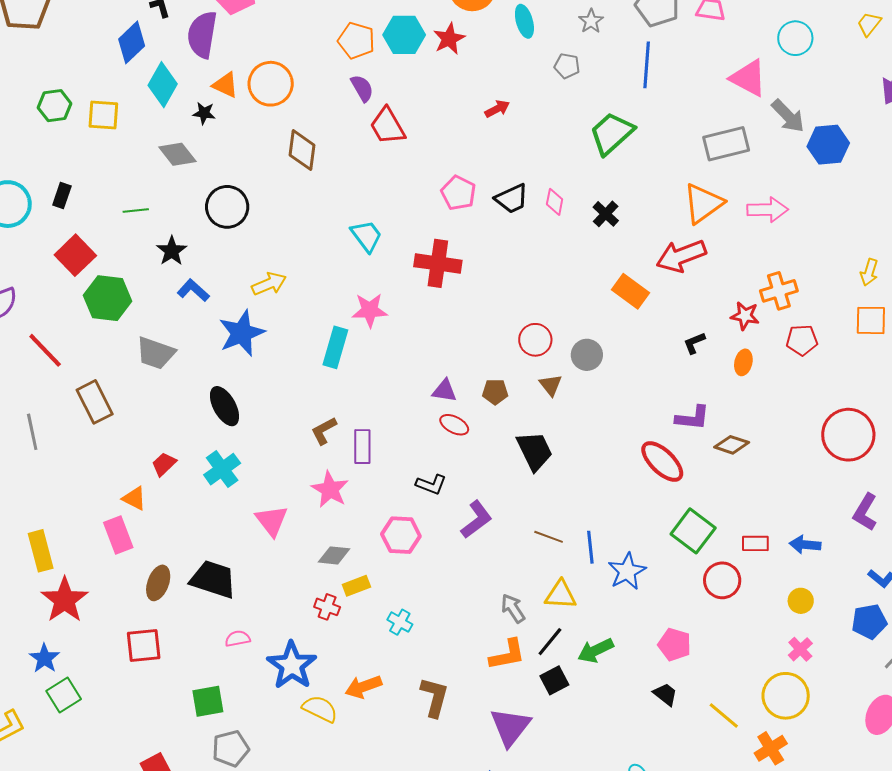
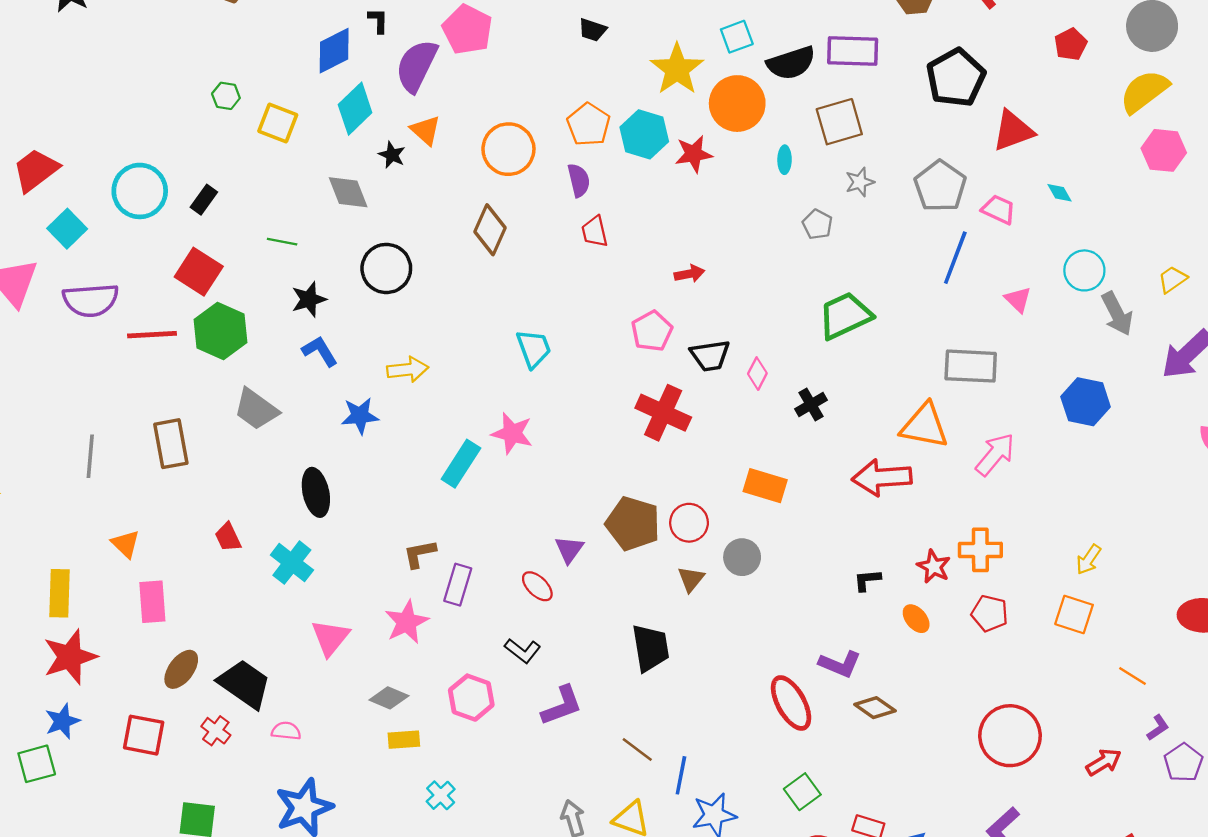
cyan ellipse: (524, 21) -> (785, 160), size x0.7
blue line: (647, 65) -> (955, 258), moved
pink triangle: (748, 78) -> (1018, 300), size x0.6
orange circle: (271, 84) -> (508, 149), moved
green hexagon: (55, 106) -> (226, 96), size x0.7
red arrow: (497, 109) -> (689, 274), moved
gray arrow: (788, 116) -> (1117, 314), moved
red trapezoid: (388, 126) -> (595, 232), size x0.7
orange triangle: (703, 203) -> (925, 426), turned 30
pink arrow: (768, 210) -> (995, 454), turned -66
red square: (75, 255) -> (199, 272), turned -30
red cross: (438, 263) -> (663, 413), moved
orange rectangle: (631, 291) -> (765, 486), moved, turned -36
blue star: (242, 333) -> (360, 416), size x0.7
red line: (45, 350) -> (152, 335), moved, turned -66
orange ellipse: (743, 362) -> (916, 619), turned -70
purple triangle: (444, 391) -> (569, 549), turned 40
brown pentagon: (495, 392) -> (633, 524), moved, size x1.8
red ellipse: (454, 425) -> (537, 586), moved
red trapezoid: (164, 464) -> (228, 537), turned -88
cyan cross: (222, 469) -> (292, 563), turned -33
orange triangle: (134, 498) -> (126, 544), moved
green square: (693, 531) -> (802, 792), size x0.7
red cross: (327, 607) -> (216, 731), moved
pink semicircle: (238, 639) -> (286, 731), moved
blue star: (44, 658) -> (62, 721), moved

